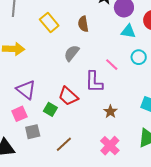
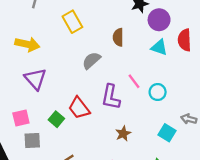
brown semicircle: (83, 24) -> (118, 37), moved
cyan circle: (139, 57) -> (158, 92), moved
purple triangle: (26, 90) -> (35, 79), moved

